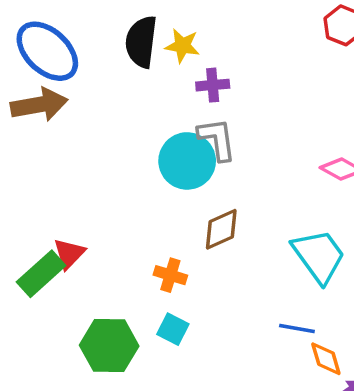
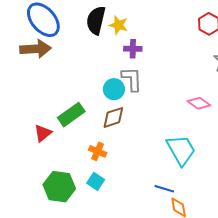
cyan circle: (187, 161) -> (114, 89), size x0.7
brown diamond: (221, 229) -> (113, 117), moved
green rectangle: (41, 274) -> (71, 115), moved

